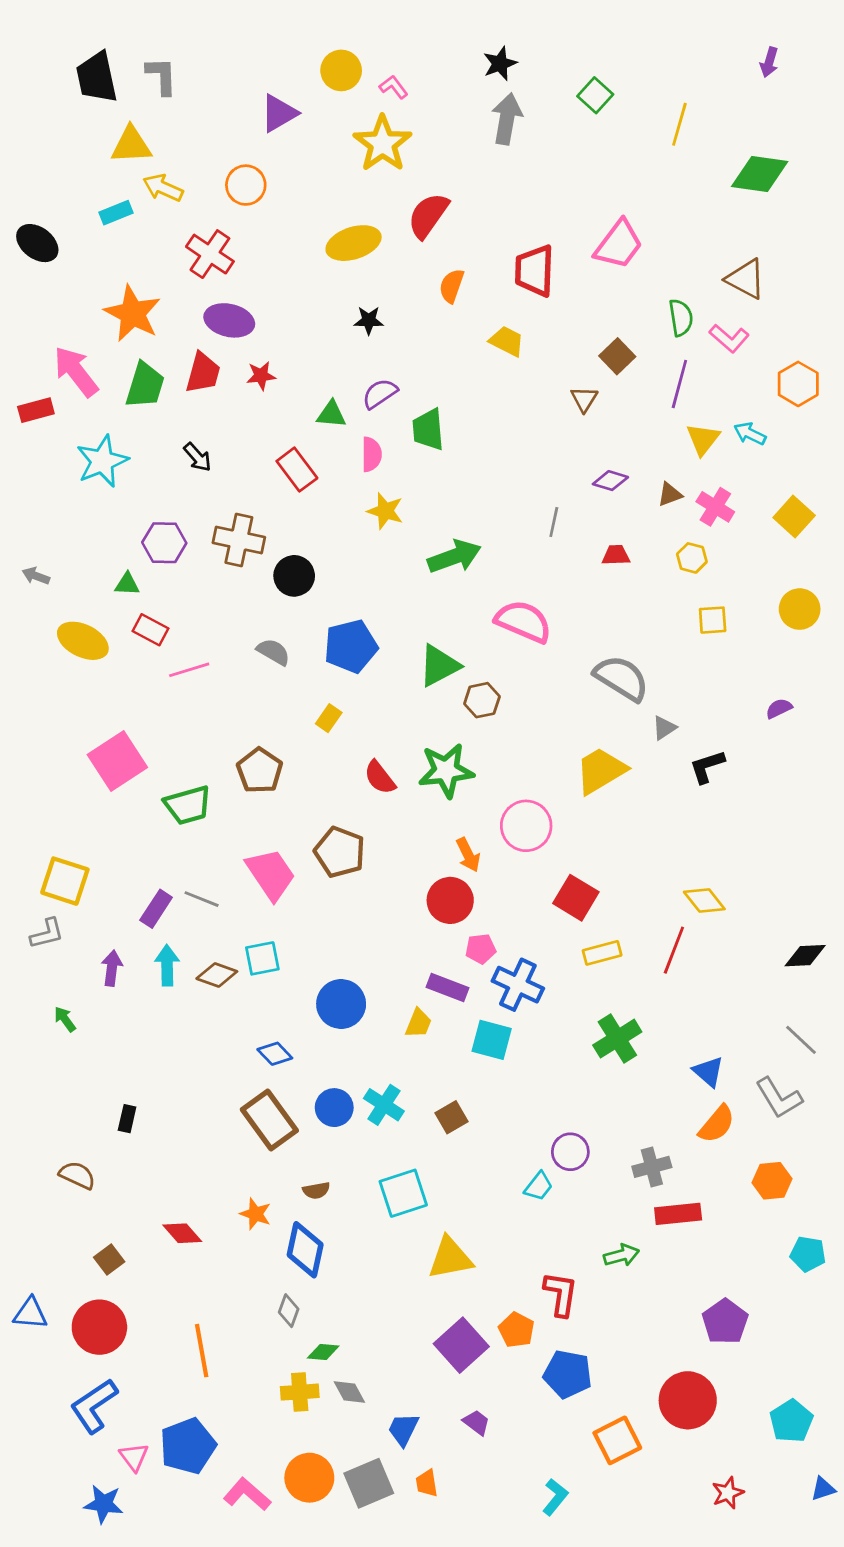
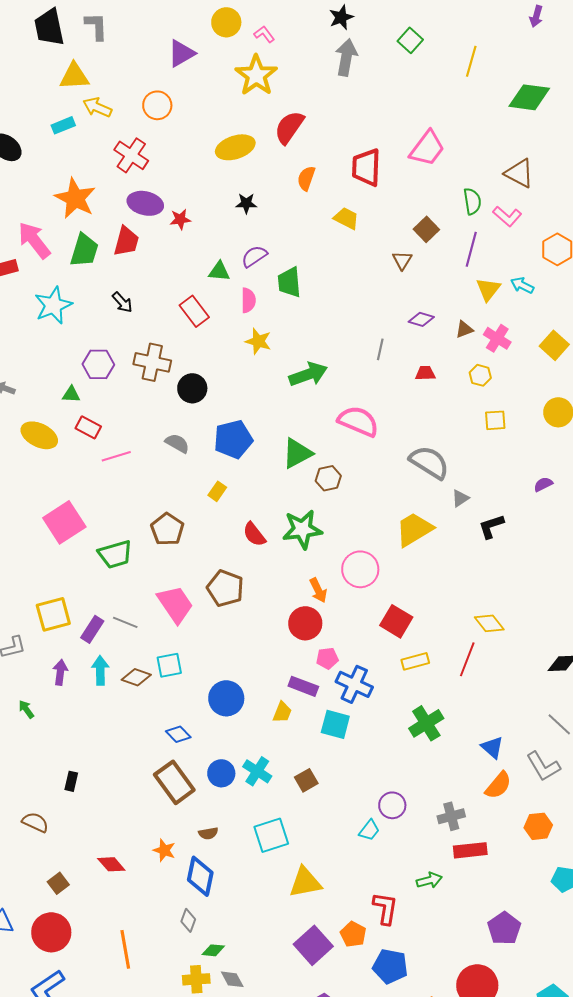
red star: (261, 376) -> (180, 219), moved
yellow square: (65, 881) -> (53, 614), moved, turned -33

